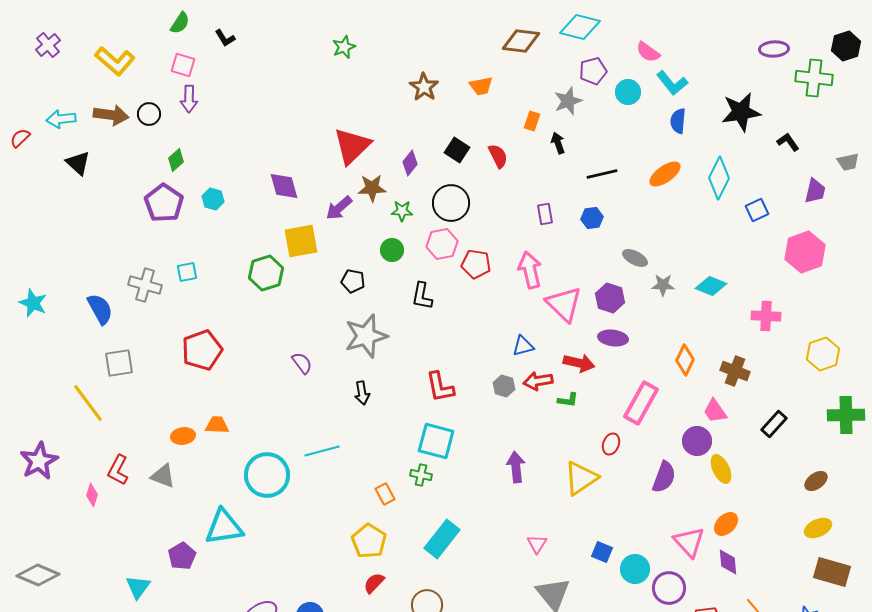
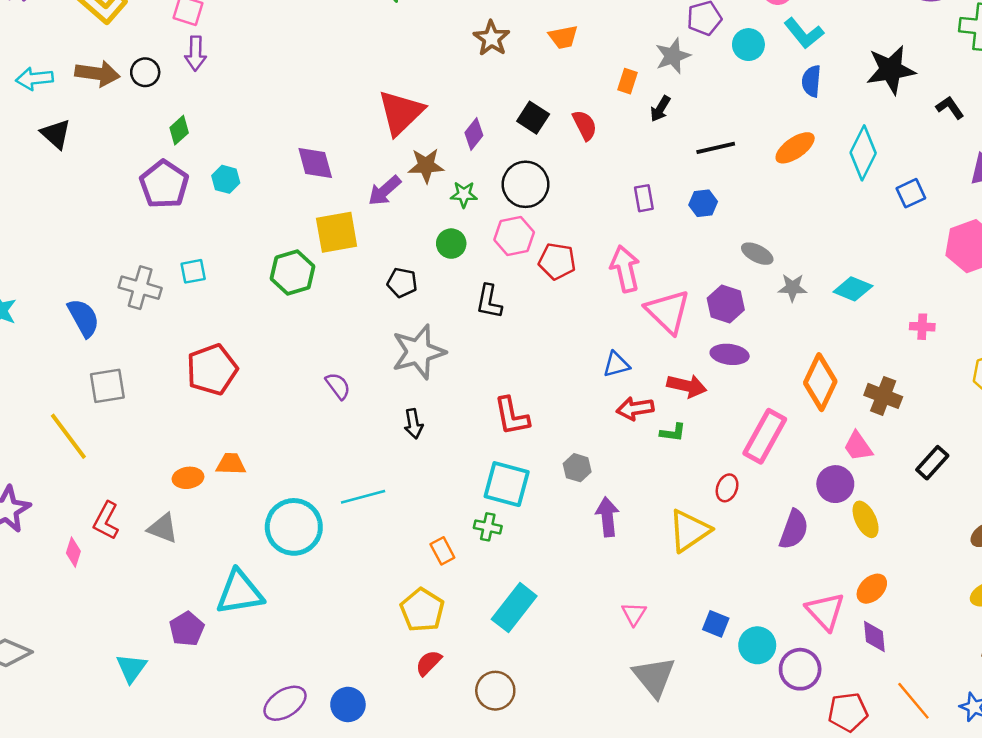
black arrow: (558, 143) -> (660, 109), turned -130
pink cross: (766, 316) -> (922, 327), size x0.7
orange diamond: (685, 360) -> (820, 382), size x1.4
gray hexagon: (504, 386) -> (577, 468), moved

